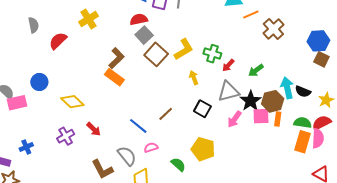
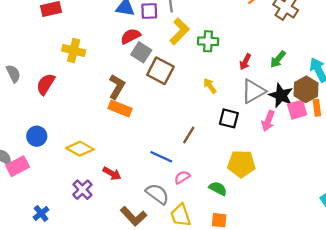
yellow cross: (88, 19) -> (74, 50), turned -30
yellow L-shape: (184, 49) -> (179, 31), moved
green cross: (212, 54) -> (208, 41), moved

